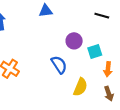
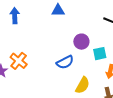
blue semicircle: (59, 65) -> (65, 62), turned 90

